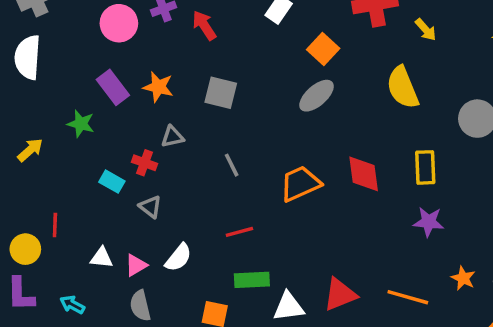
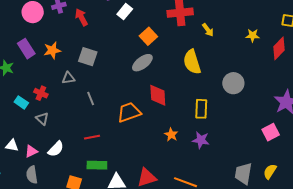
orange star: (158, 87) -> (52, 50), turned -30
gray triangle: (172, 137) -> (68, 78), moved
red diamond: (364, 174) -> (158, 95), moved
orange star: (463, 278) -> (171, 135), moved

